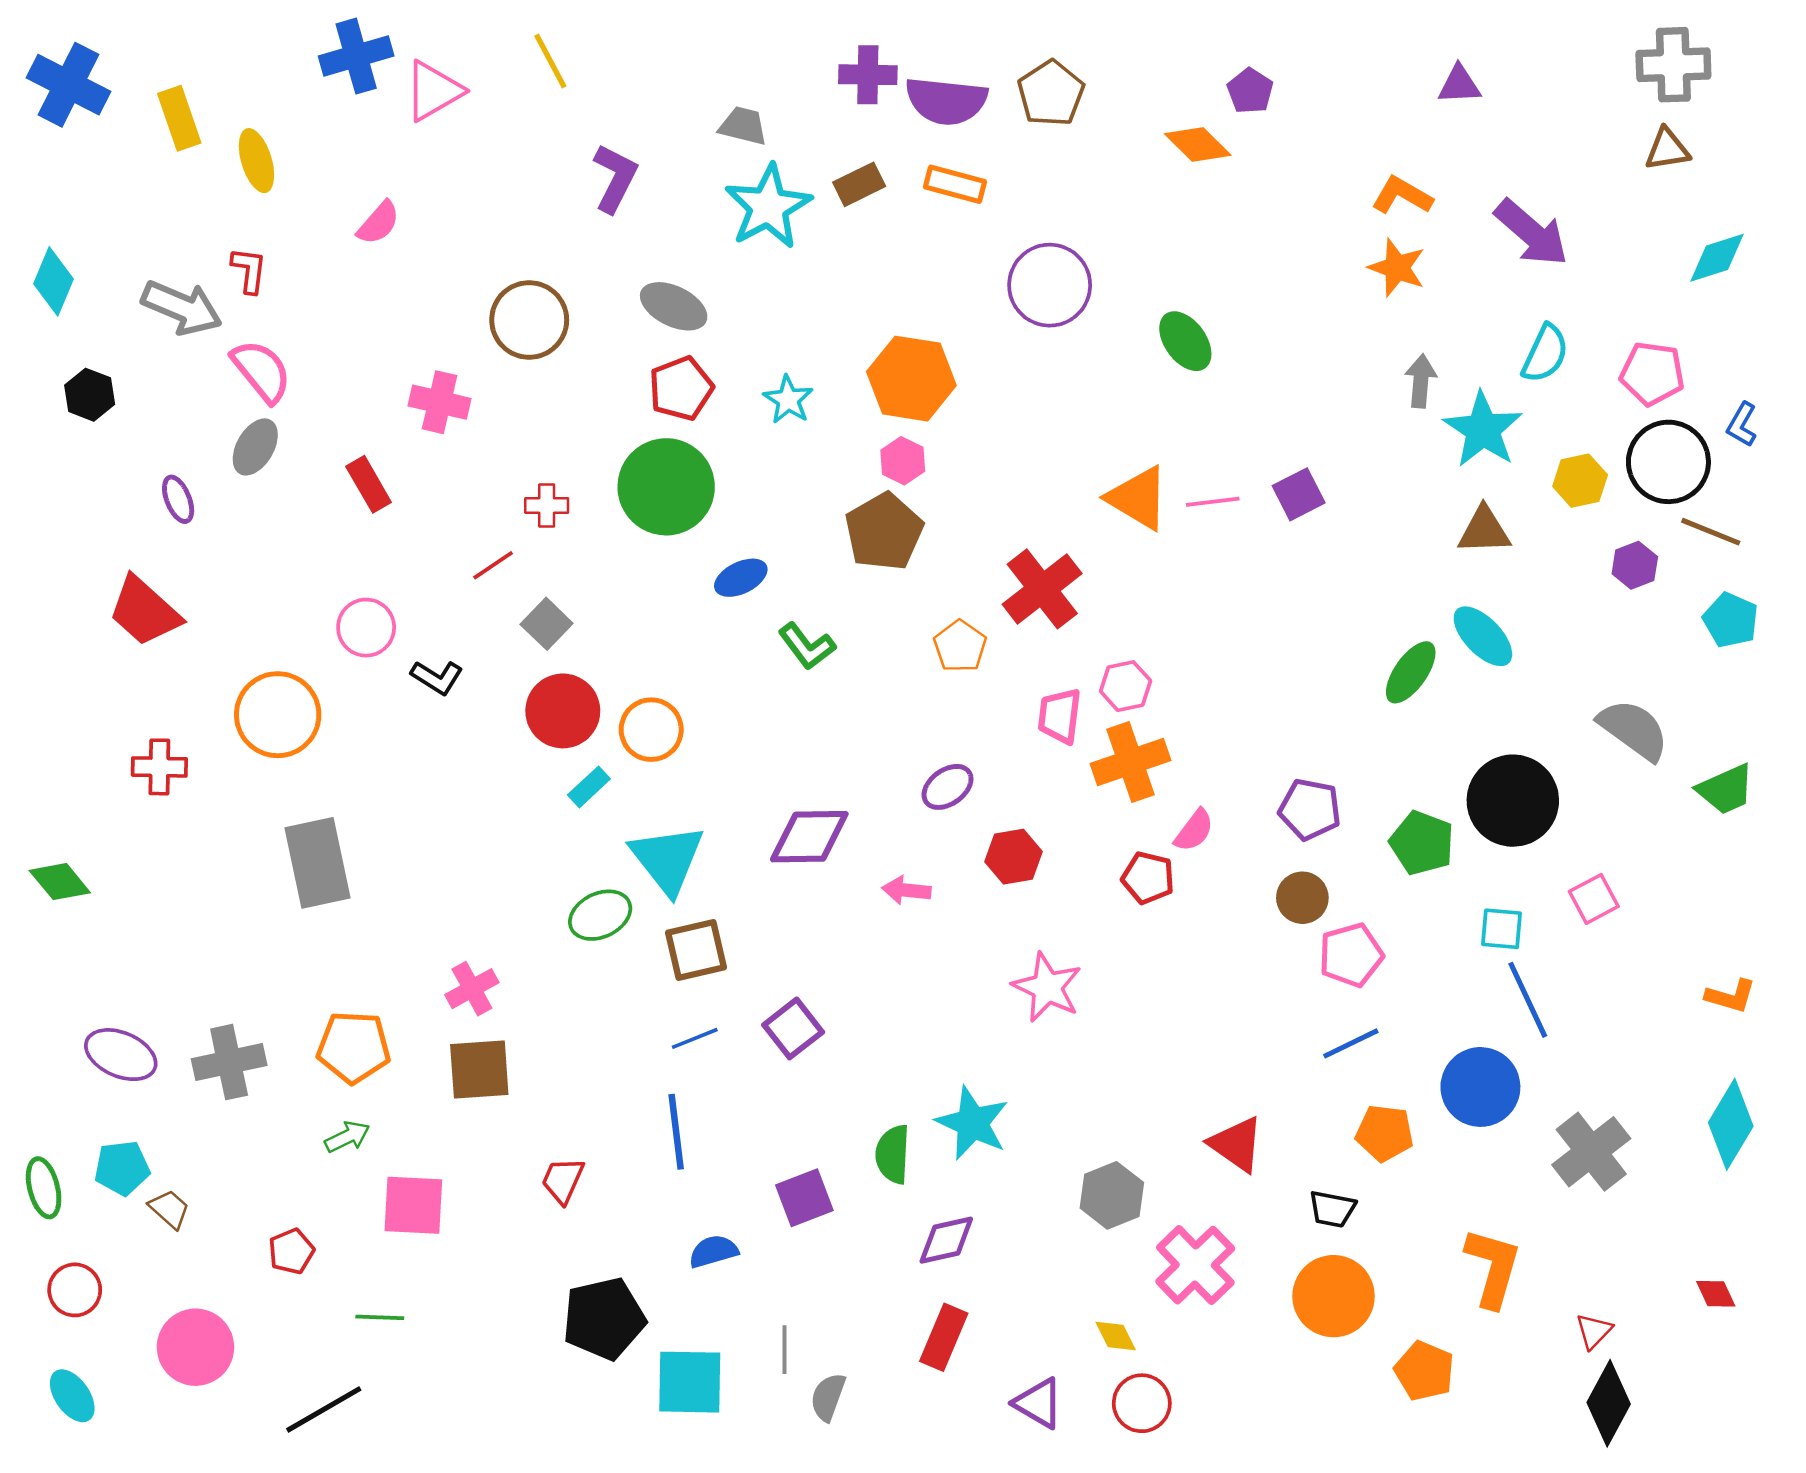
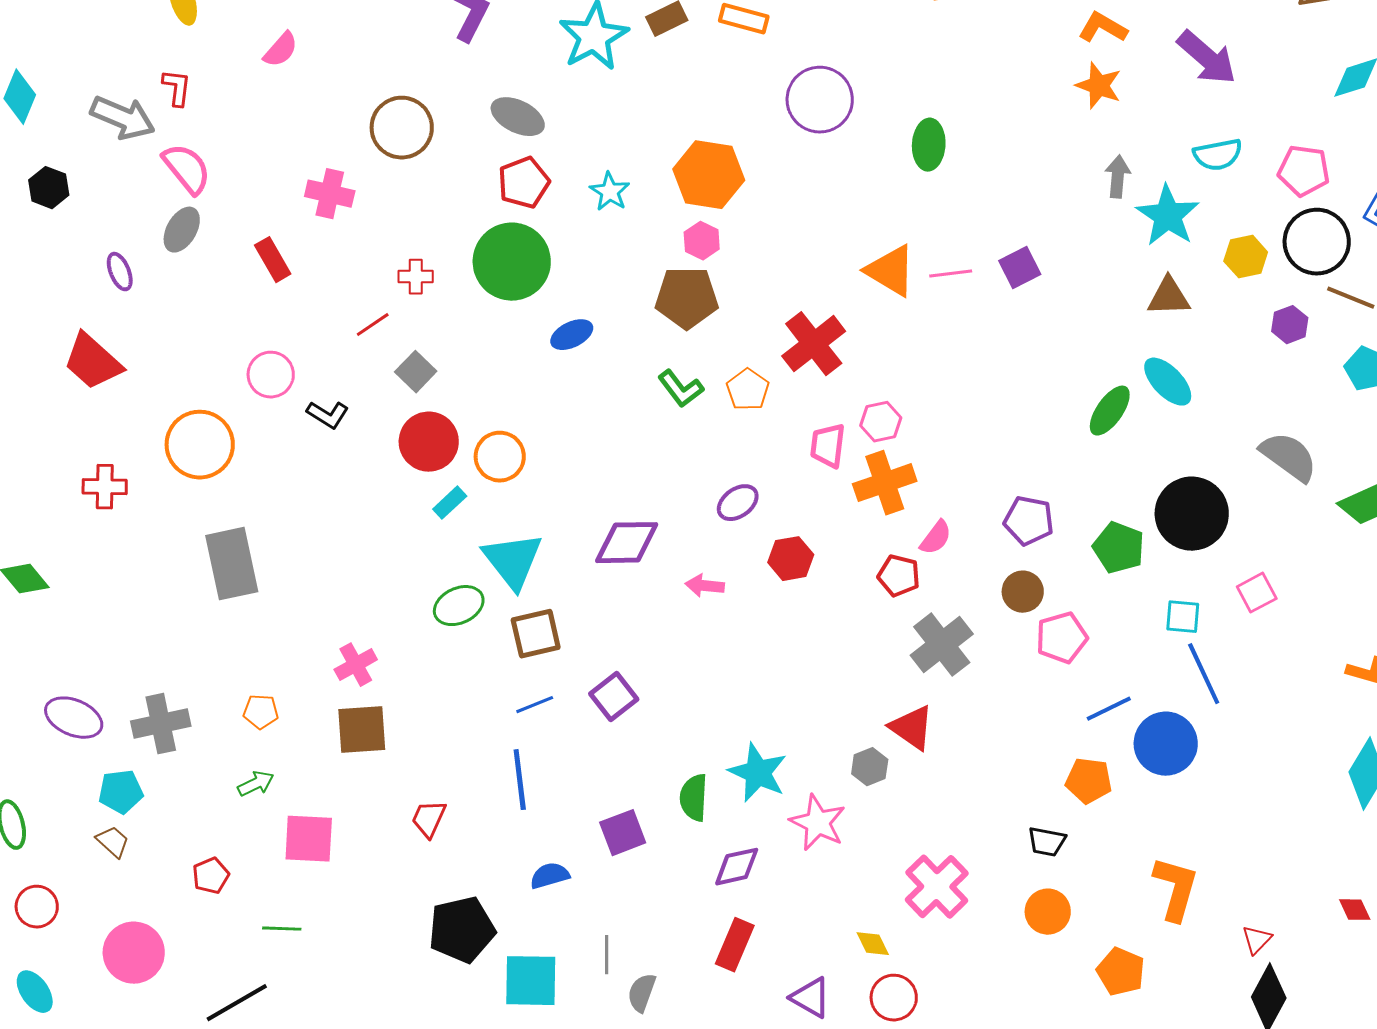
green ellipse: (1185, 341) -> (929, 145), turned 39
cyan semicircle: (1545, 354) -> (1218, 155), turned 54
brown pentagon: (884, 532) -> (687, 298), turned 30
green L-shape: (807, 646) -> (681, 389), moved
pink star: (1047, 987) -> (818, 823), moved
blue line: (1351, 1043) -> (1109, 709), moved
orange pentagon: (354, 1047) -> (261, 712), size x0.6
red triangle: (1236, 1144) -> (912, 728), moved
gray cross: (1591, 1152) -> (942, 645), moved
cyan pentagon: (122, 1168) -> (121, 792), moved
gray hexagon: (1112, 1195) -> (870, 767), moved, size x0.7
orange circle: (1334, 1296) -> (1048, 912), size x0.7

